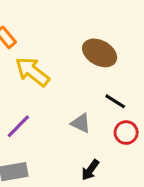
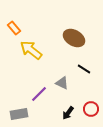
purple line: (18, 126) -> (39, 94), moved
red circle: (126, 133) -> (91, 109), moved

